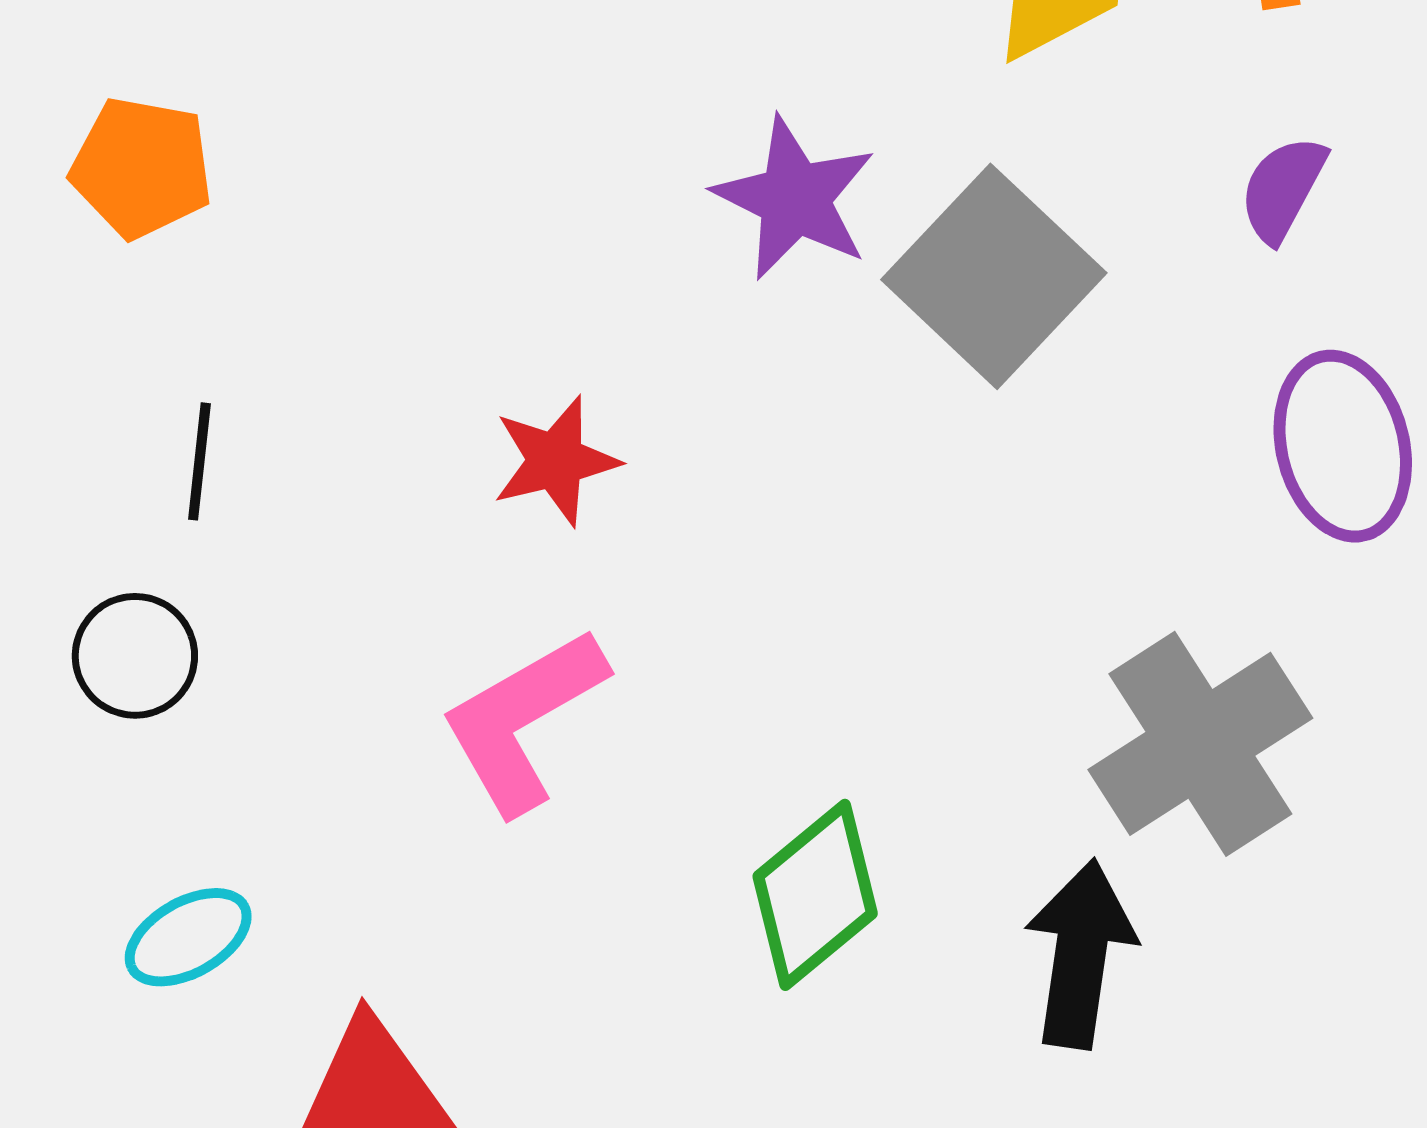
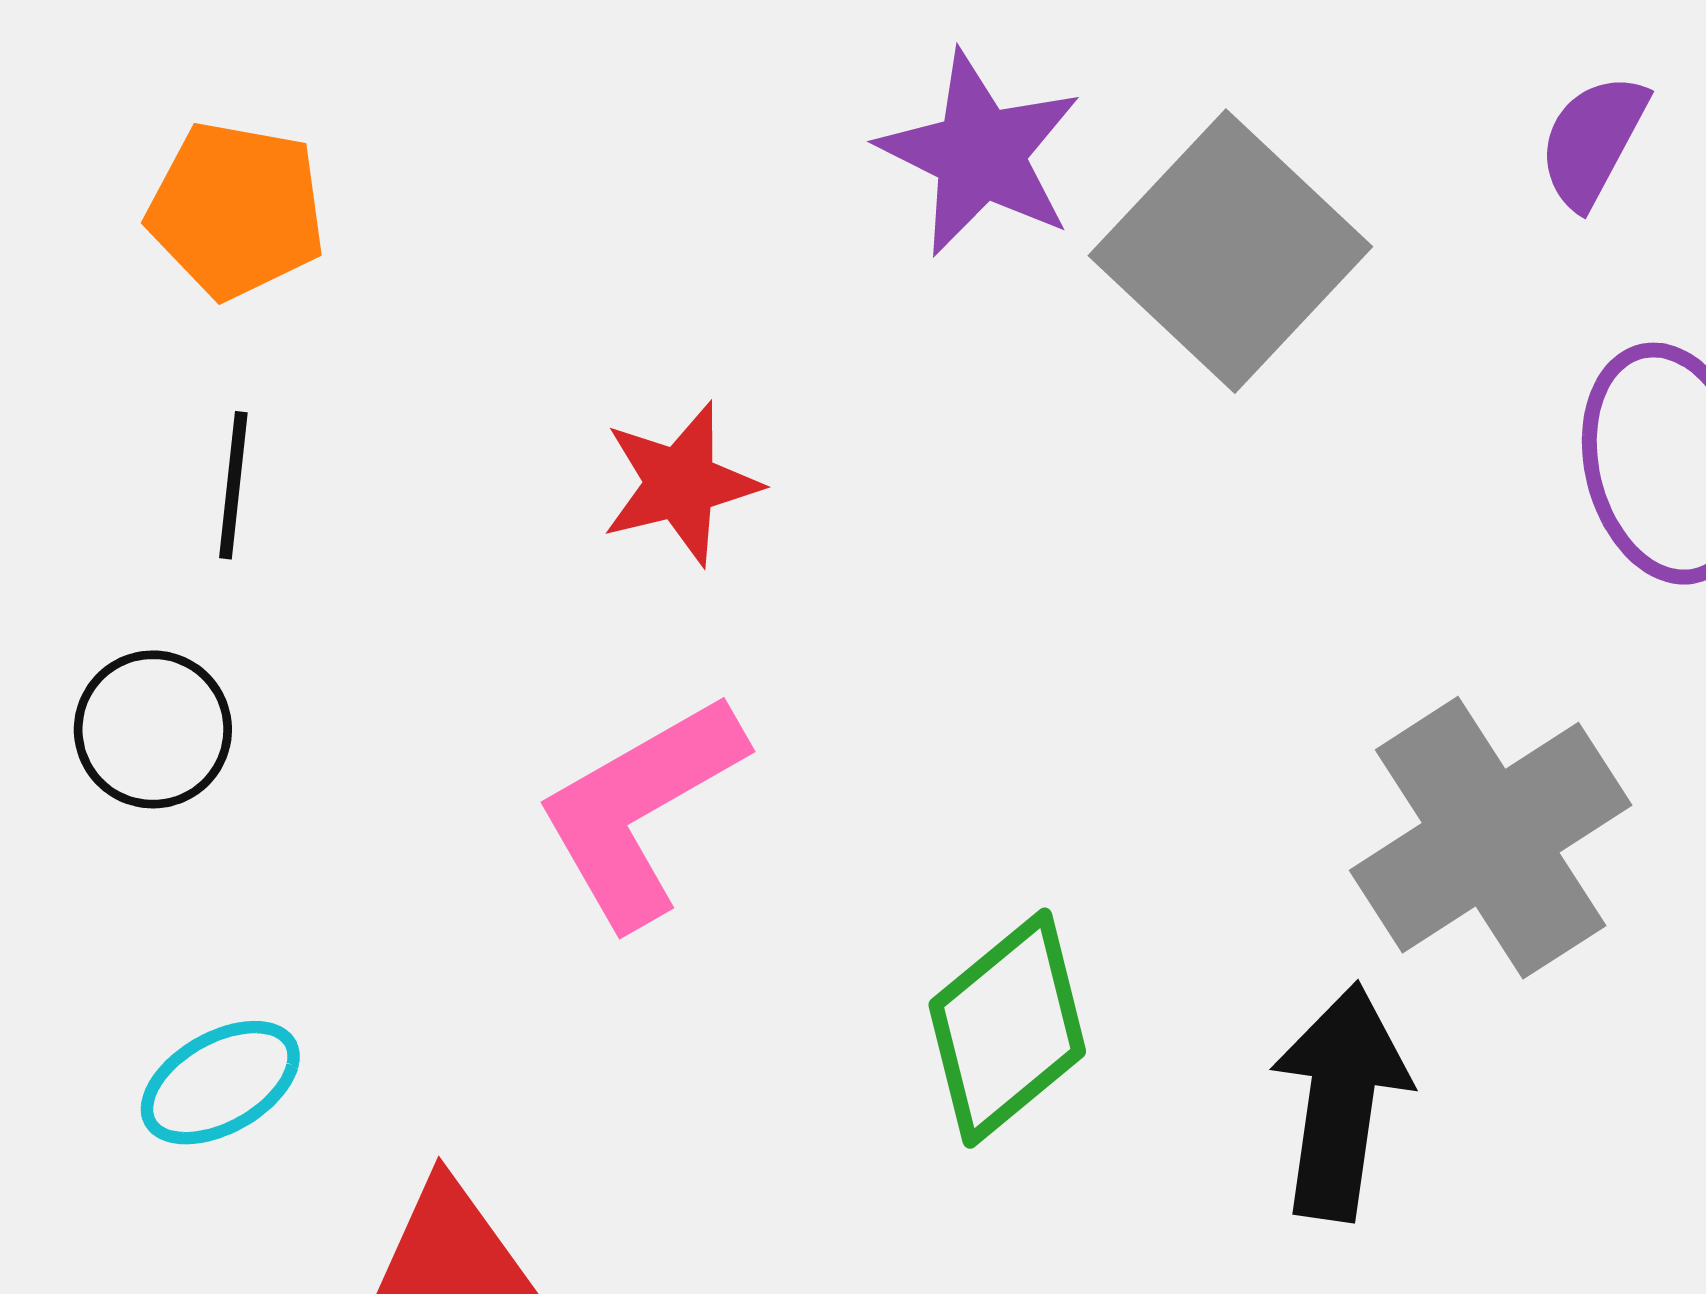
orange pentagon: (142, 168) -> (236, 210), moved

